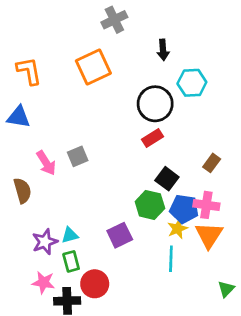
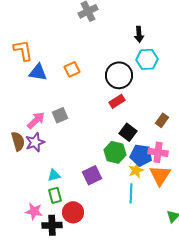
black arrow: (163, 50) -> (139, 34), moved
orange square: (93, 67) -> (72, 69), moved, size x0.6
blue triangle: (19, 117) -> (38, 72), moved
pink arrow: (46, 163) -> (36, 120), turned -102
purple star: (45, 242) -> (35, 142), moved

